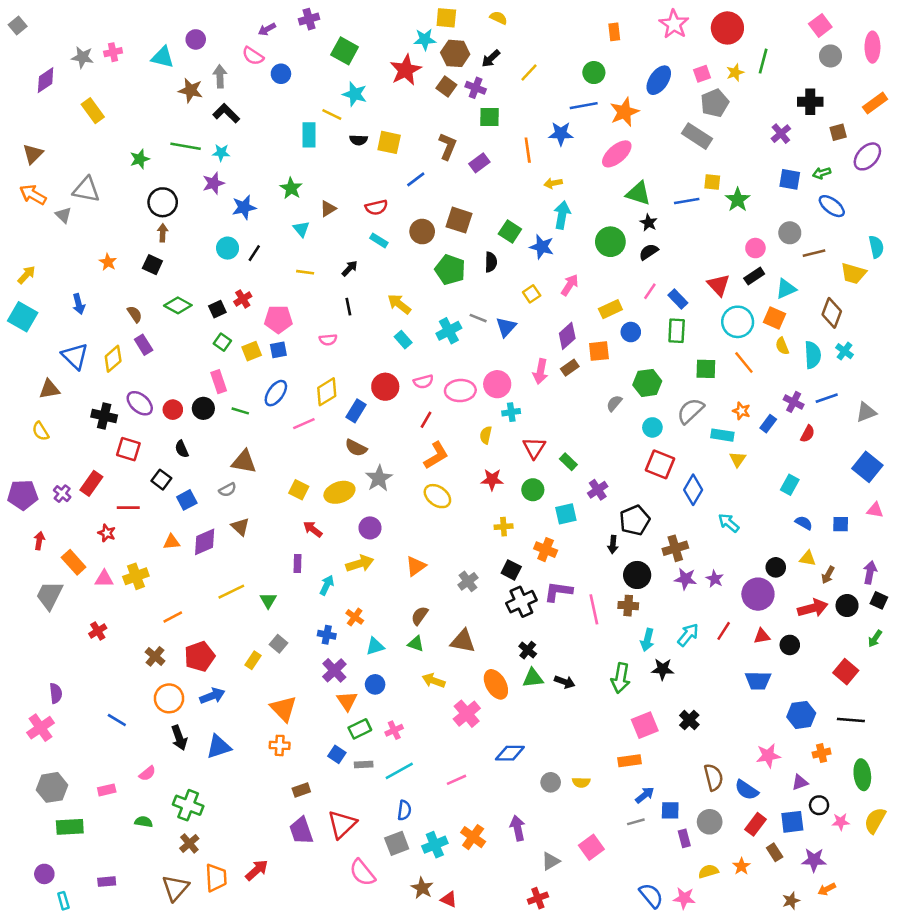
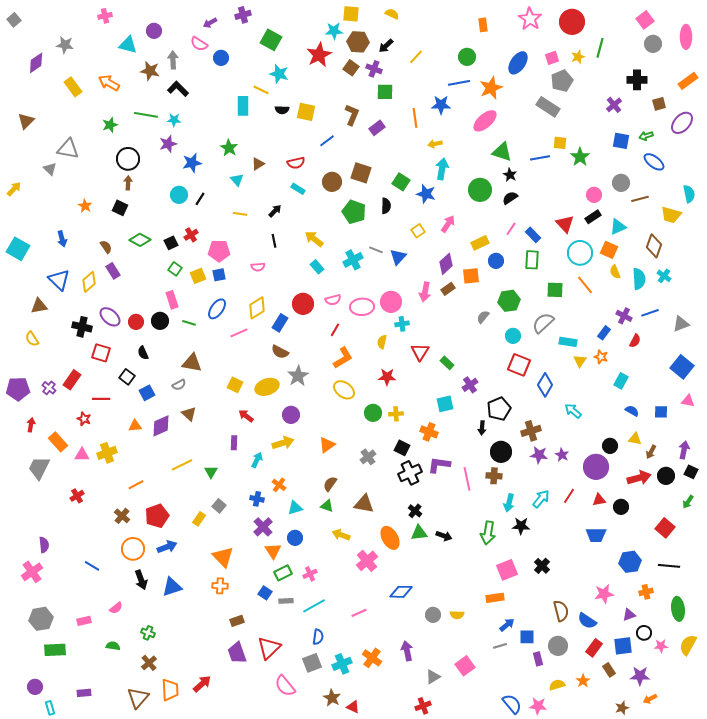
pink cross: (113, 52) -> (105, 16), moved
orange arrow: (33, 195) -> (109, 83), moved
yellow arrow: (27, 275) -> (14, 189), moved
orange star: (741, 411) -> (601, 357), moved
green circle: (533, 490) -> (373, 413), moved
green cross: (188, 805) -> (148, 633), size x0.6

